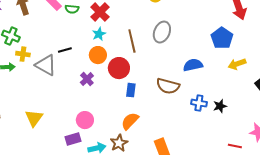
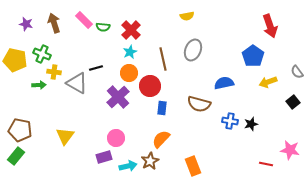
purple cross: (87, 79) -> (118, 97), size x1.6

